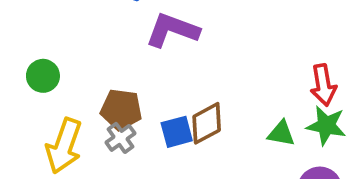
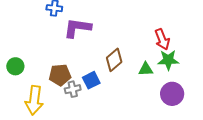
brown diamond: (207, 123) -> (114, 60), moved
gray cross: (120, 138) -> (73, 89), moved, turned 35

